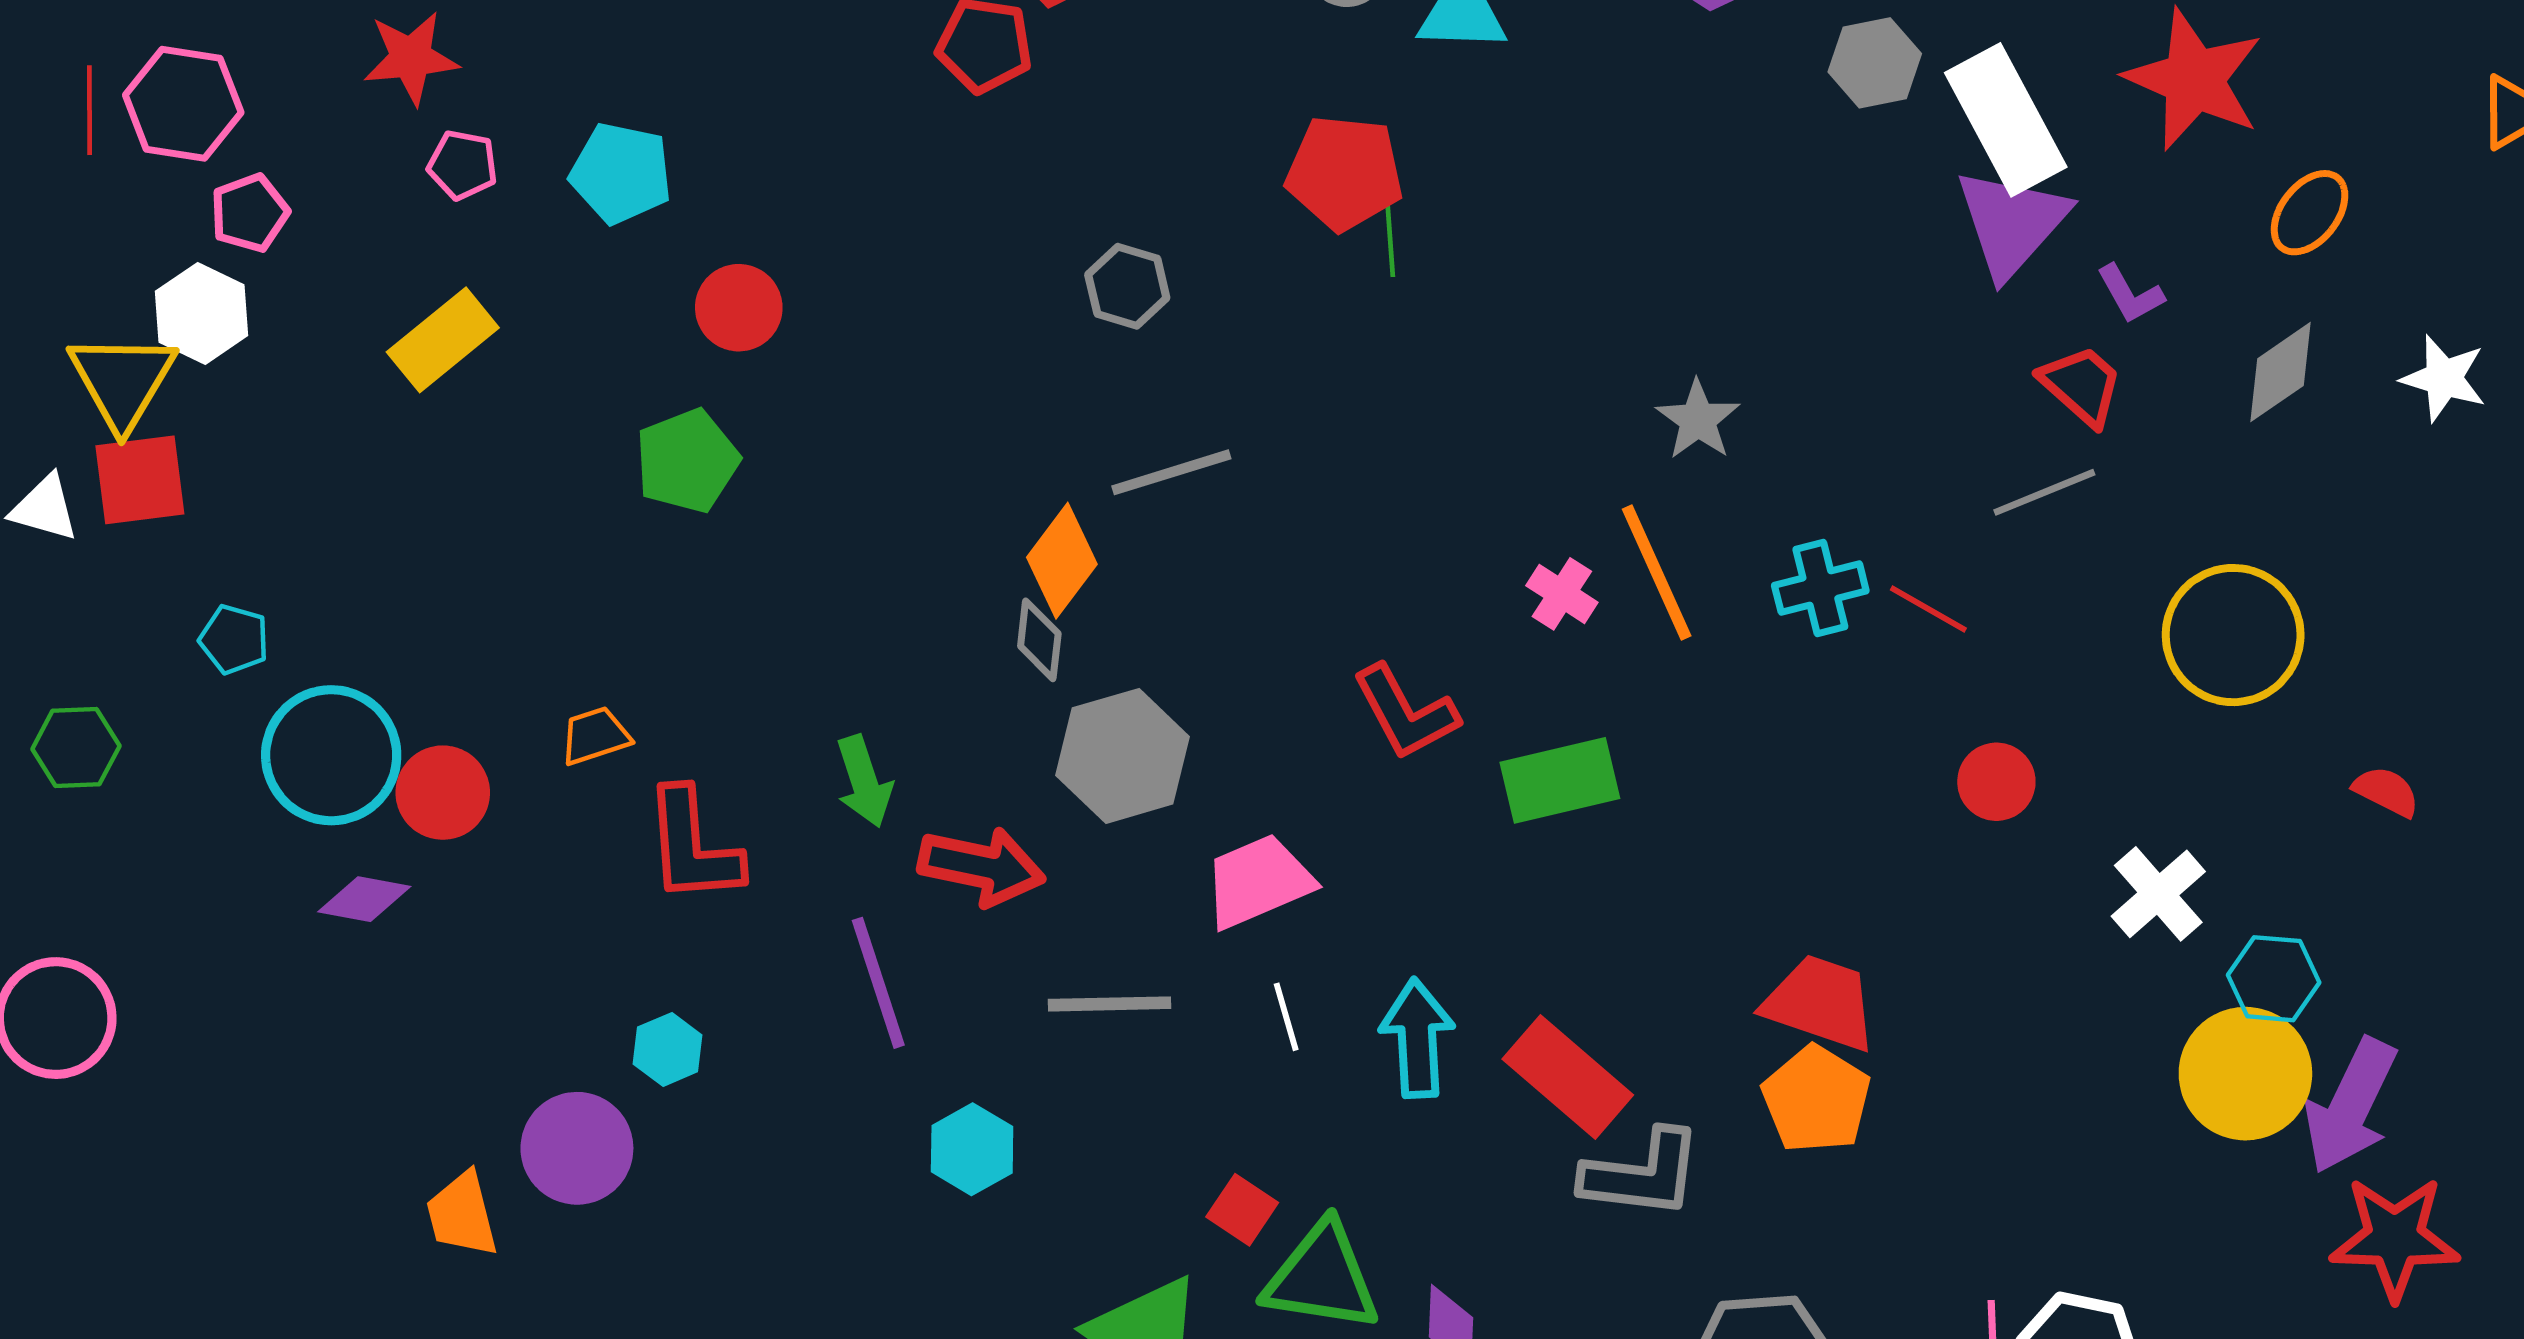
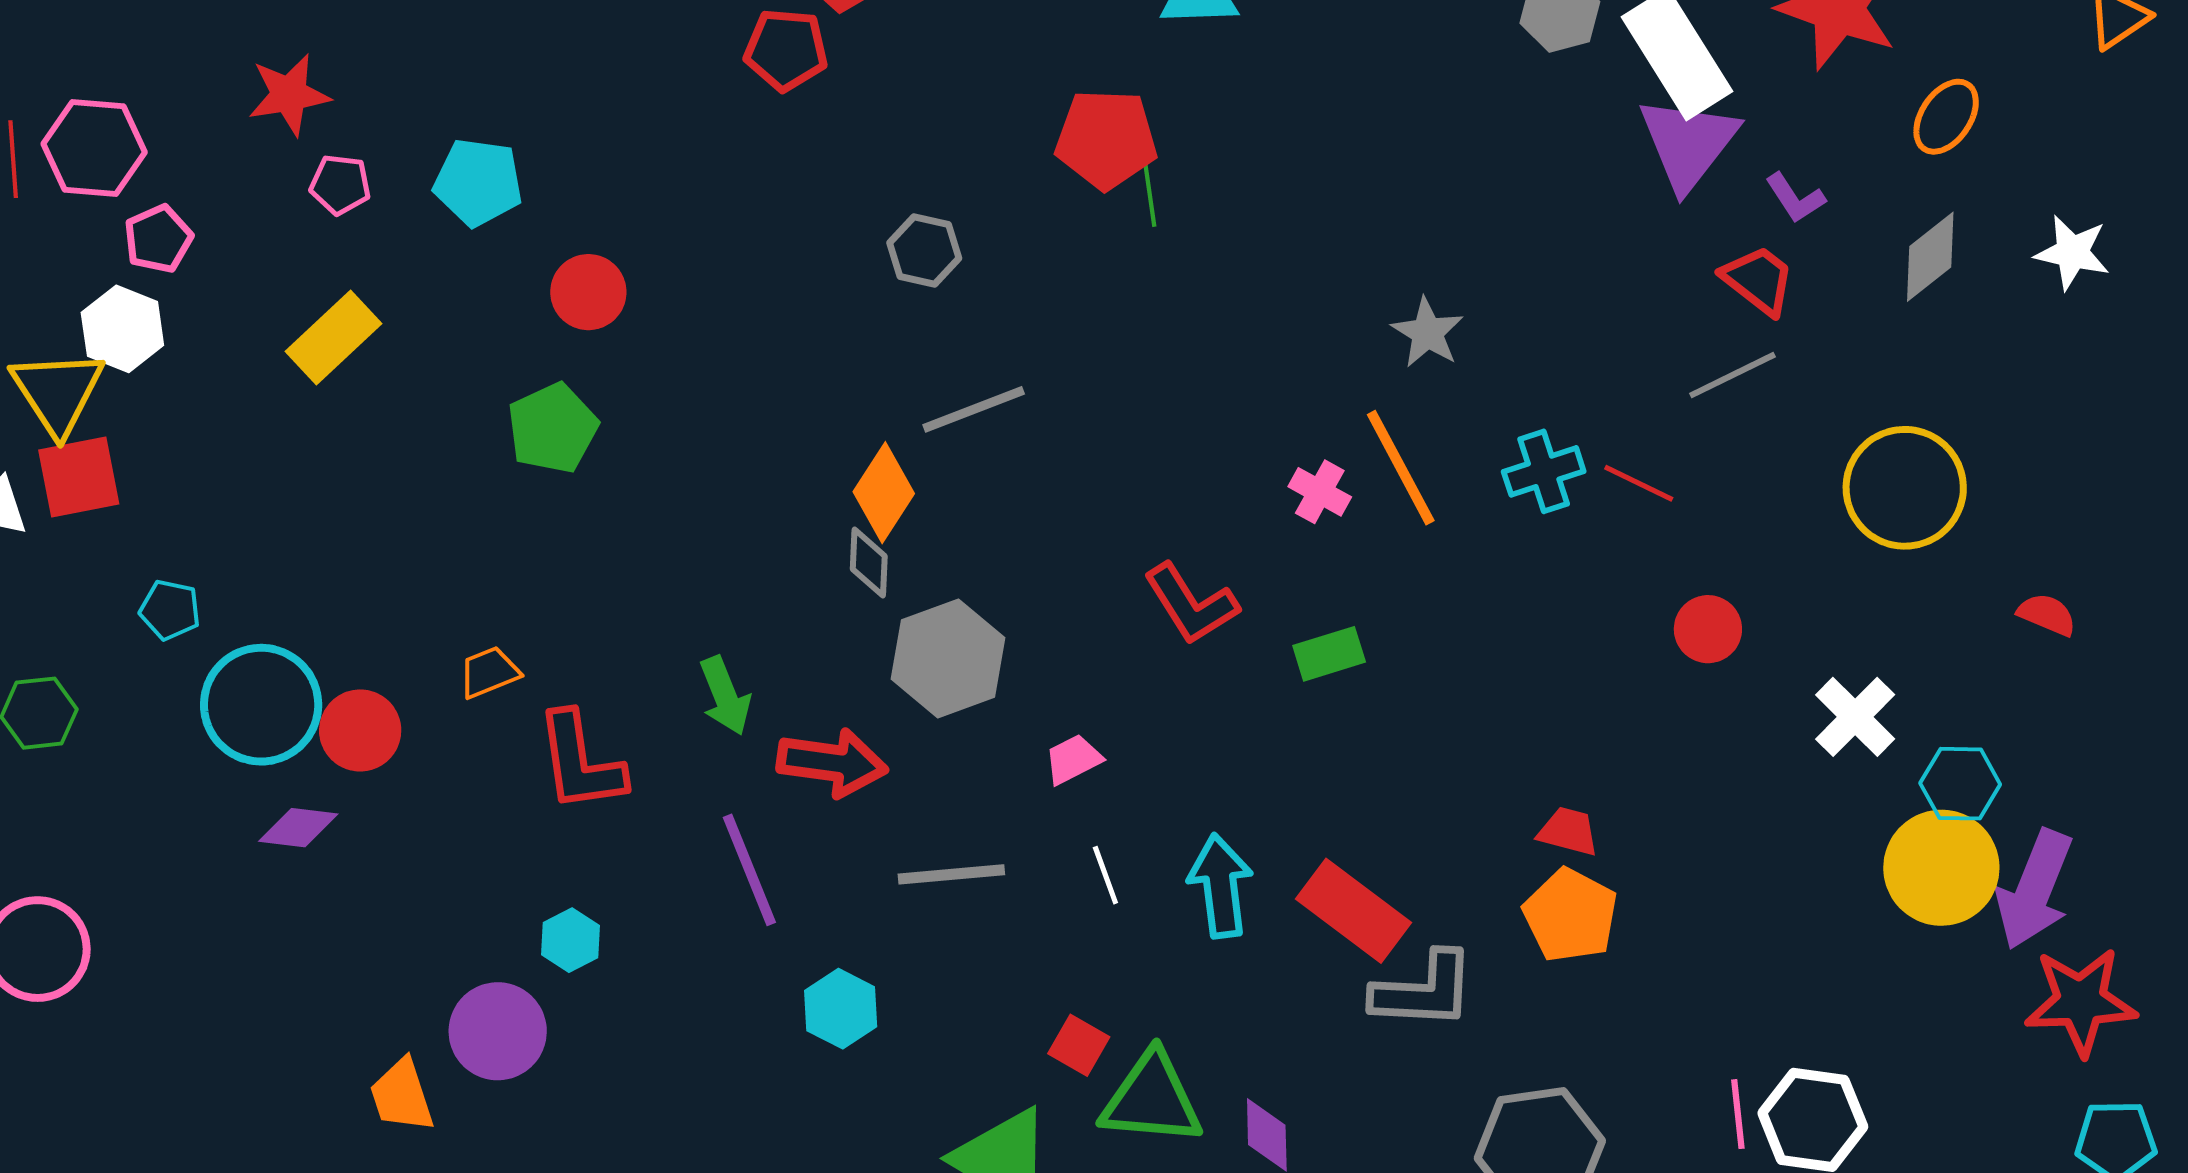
green rectangle: (1560, 780) -> (1329, 654), size x0.7
pink trapezoid: (1258, 881) -> (1073, 759), size x0.6
red trapezoid: (1820, 1003) -> (1568, 831), size x0.6

